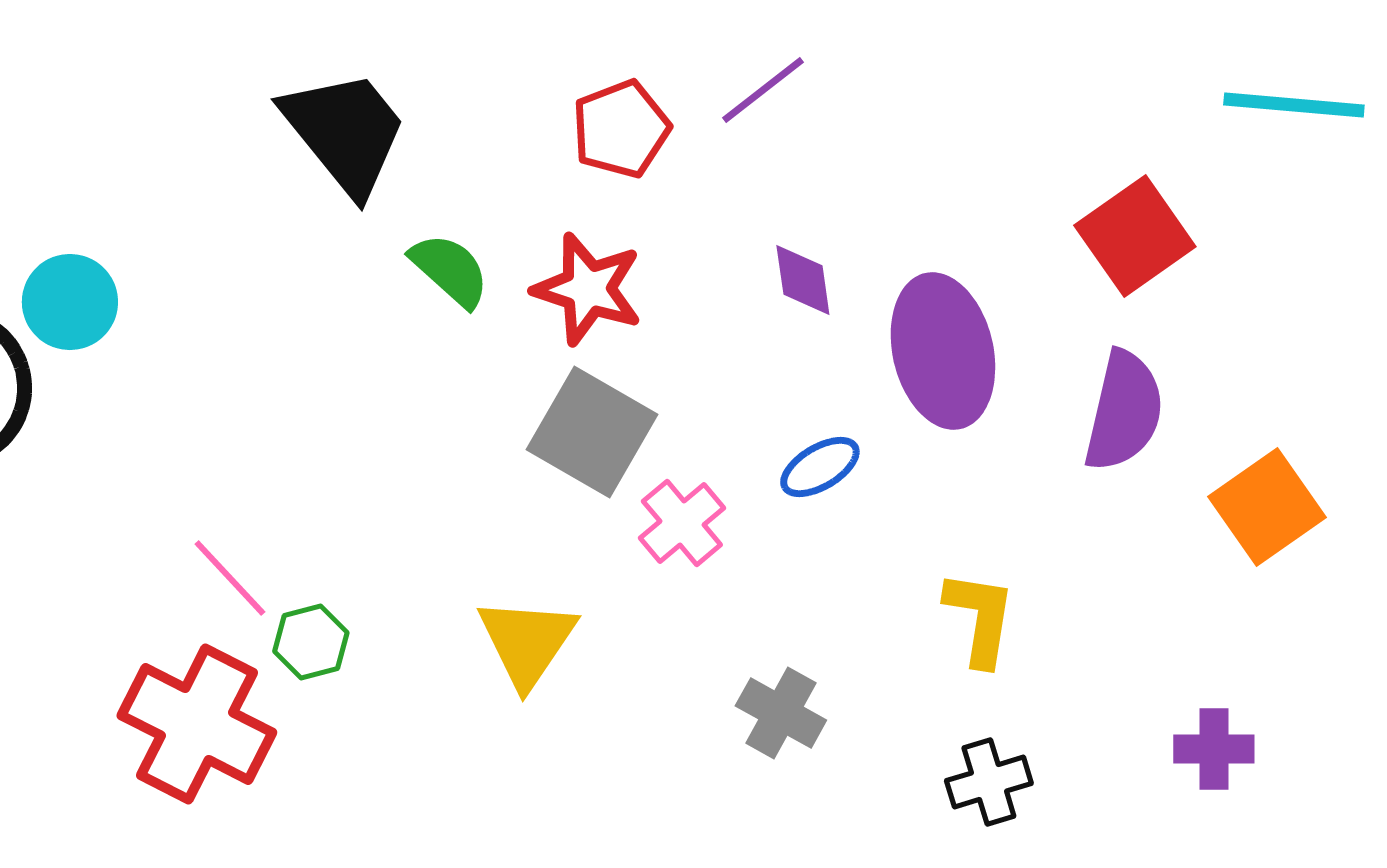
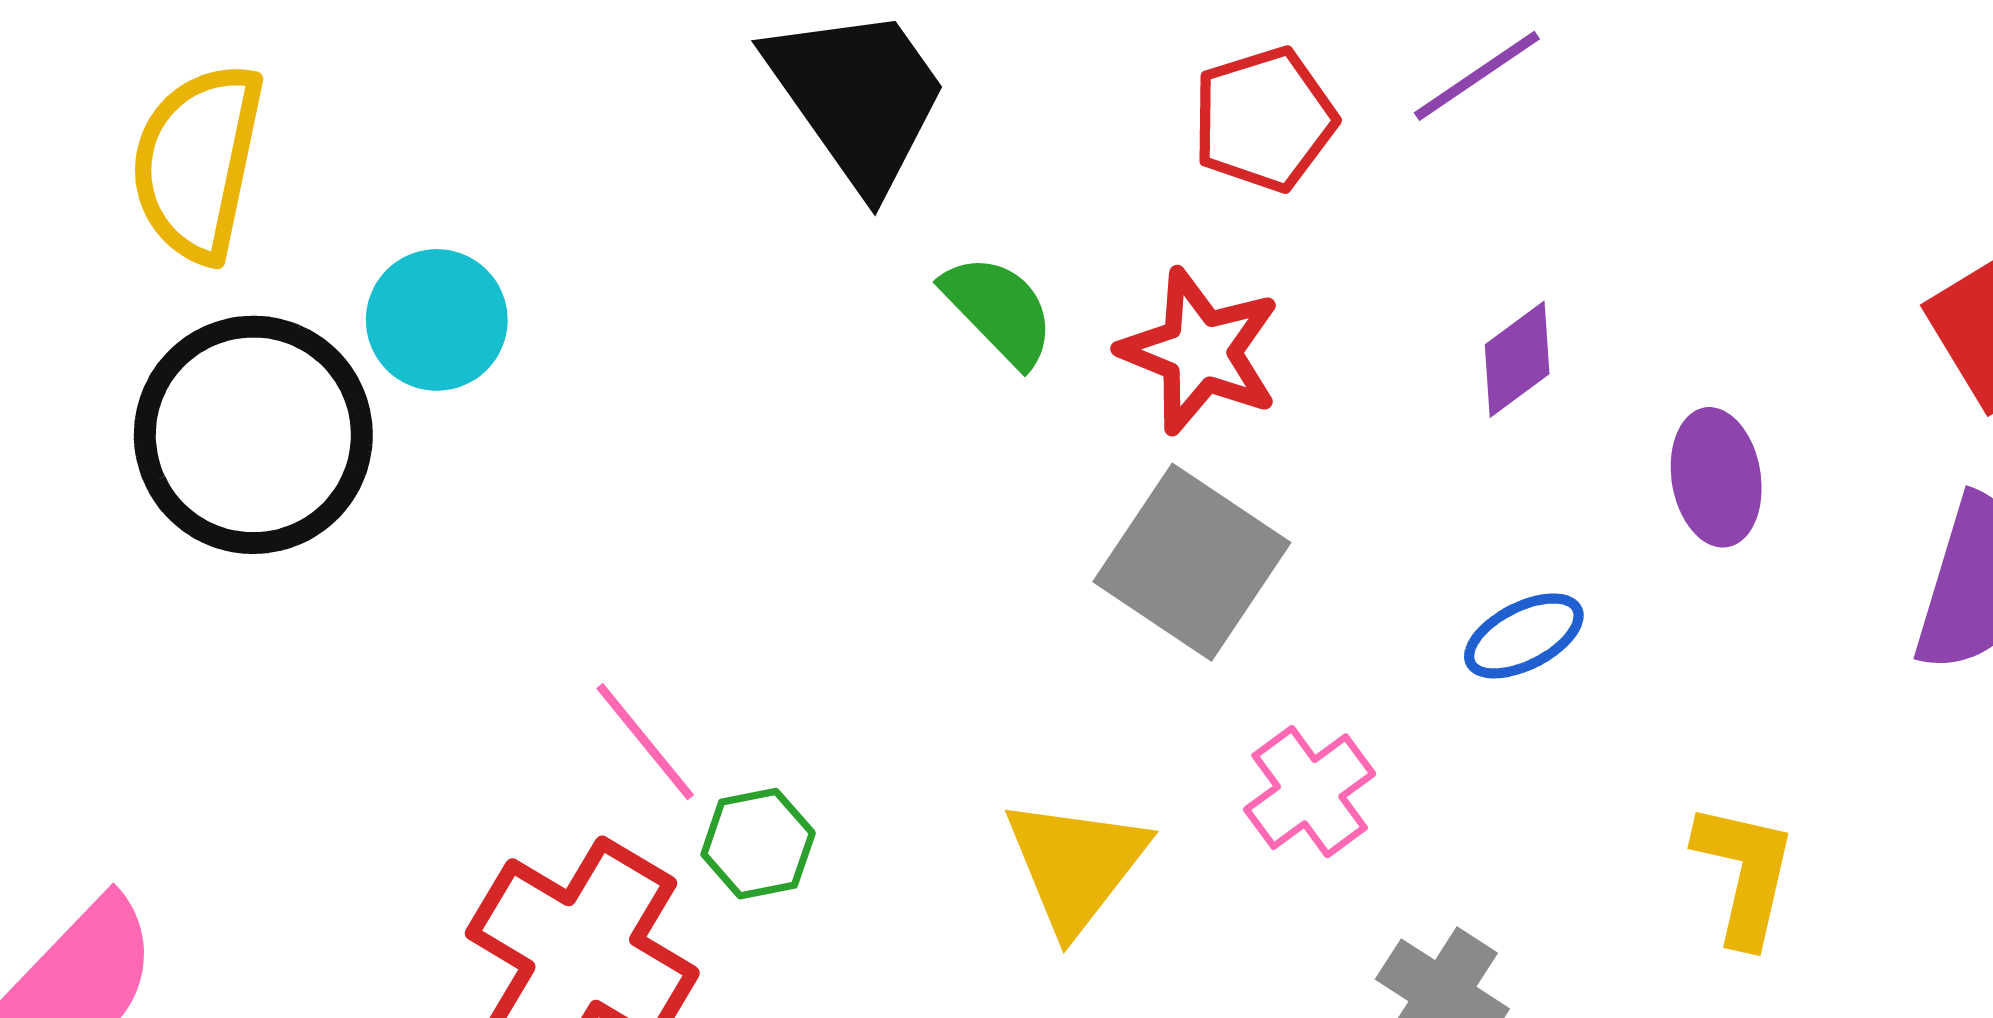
purple diamond: (803, 280) -> (1517, 359), turned 58
purple ellipse: (943, 351) -> (1716, 477), size x0.6
pink cross: (682, 523) -> (1310, 792), moved

